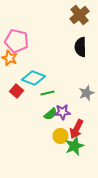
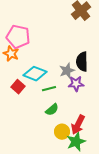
black semicircle: (80, 47) -> (82, 62), moved
gray star: (86, 93) -> (67, 71), moved
purple star: (62, 112) -> (76, 84), moved

